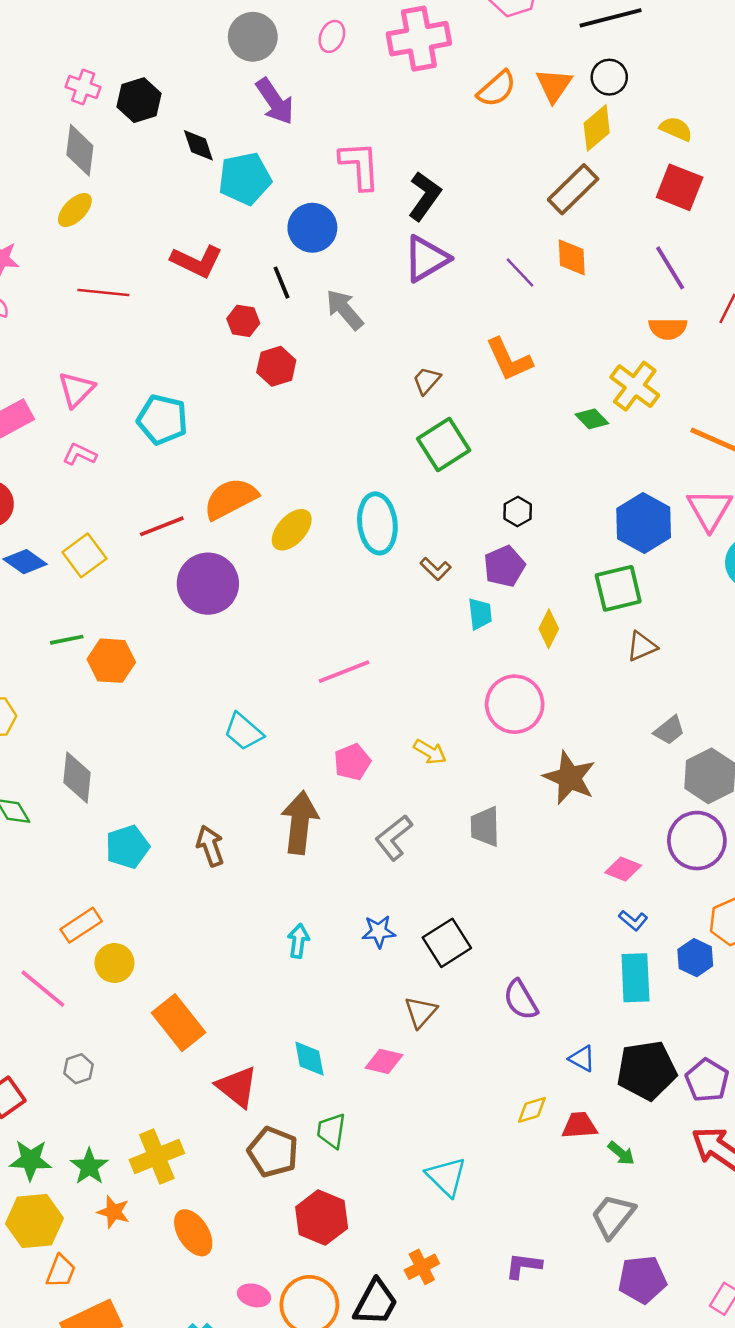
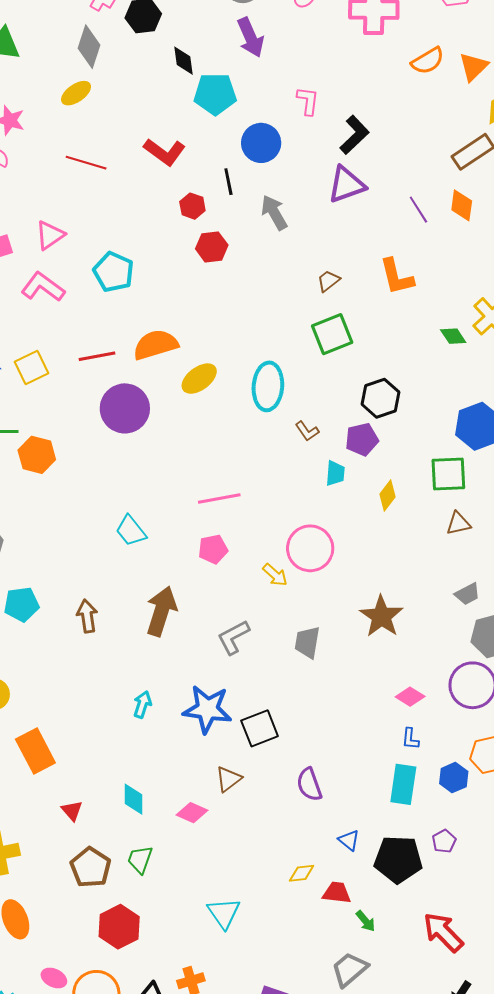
pink L-shape: (360, 165) -> (308, 101), size x0.7
pink L-shape: (80, 454) -> (43, 287), size x1.6
black hexagon: (518, 512) -> (381, 398), size x1.6
pink circle: (515, 704) -> (310, 548), moved
pink pentagon: (352, 762) -> (213, 549), moved
blue L-shape: (633, 920) -> (410, 739), turned 45
blue star: (379, 932) -> (207, 709), size x1.8
purple pentagon: (707, 1080) -> (444, 841), moved, size x0.7
red triangle: (237, 1087) -> (72, 811), size x0.6

